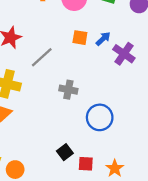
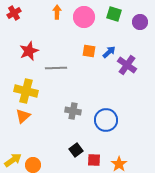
gray line: (42, 57) -> (56, 68), turned 40
gray cross: (68, 90) -> (73, 111), moved

